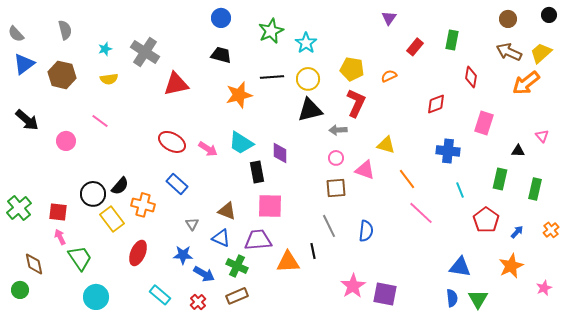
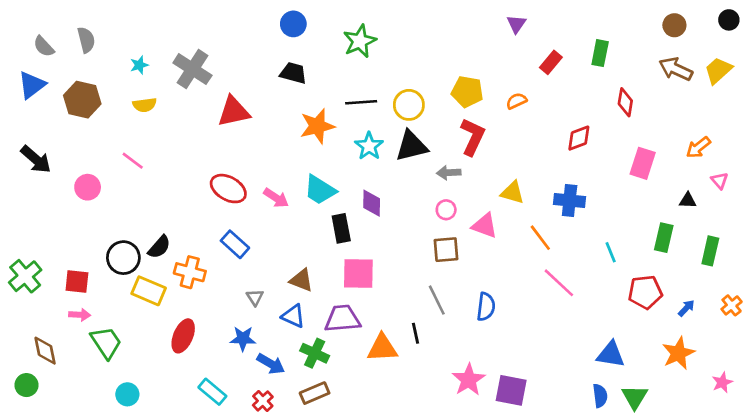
gray semicircle: (16, 34) -> (44, 46), moved
cyan star: (306, 43) -> (369, 146), moved
orange arrow: (526, 83) -> (698, 147), moved, size x0.7
blue cross: (448, 151) -> (570, 200), moved
yellow rectangle: (112, 219) -> (149, 291), turned -30
red pentagon: (486, 220) -> (645, 292), turned 30
pink arrow: (60, 237) -> (80, 315), turned 119
cyan circle: (96, 297) -> (127, 394), size x0.7

